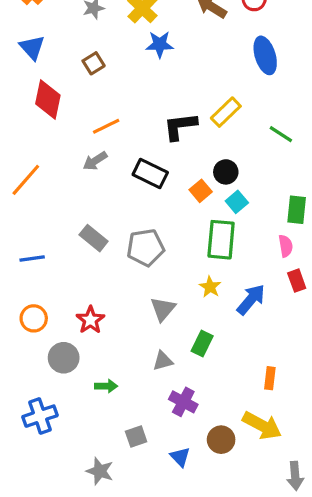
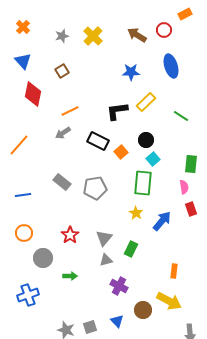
blue star: (160, 44) -> (131, 72), moved
orange square: (201, 191) -> (121, 152), moved
gray triangle: (163, 309) -> (104, 238), moved
red star: (90, 320) -> (70, 235), moved
gray square: (136, 436) -> (90, 327), moved

